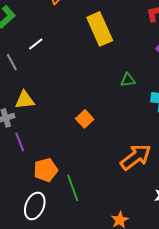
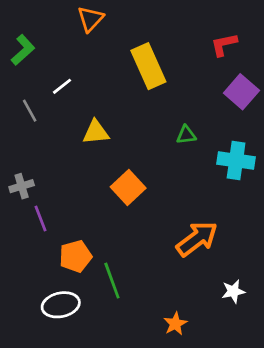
yellow triangle: (25, 100) -> (96, 132), moved
orange square: (85, 119) -> (128, 187), size x1.4
white ellipse: (35, 206) -> (61, 305), turned 56

